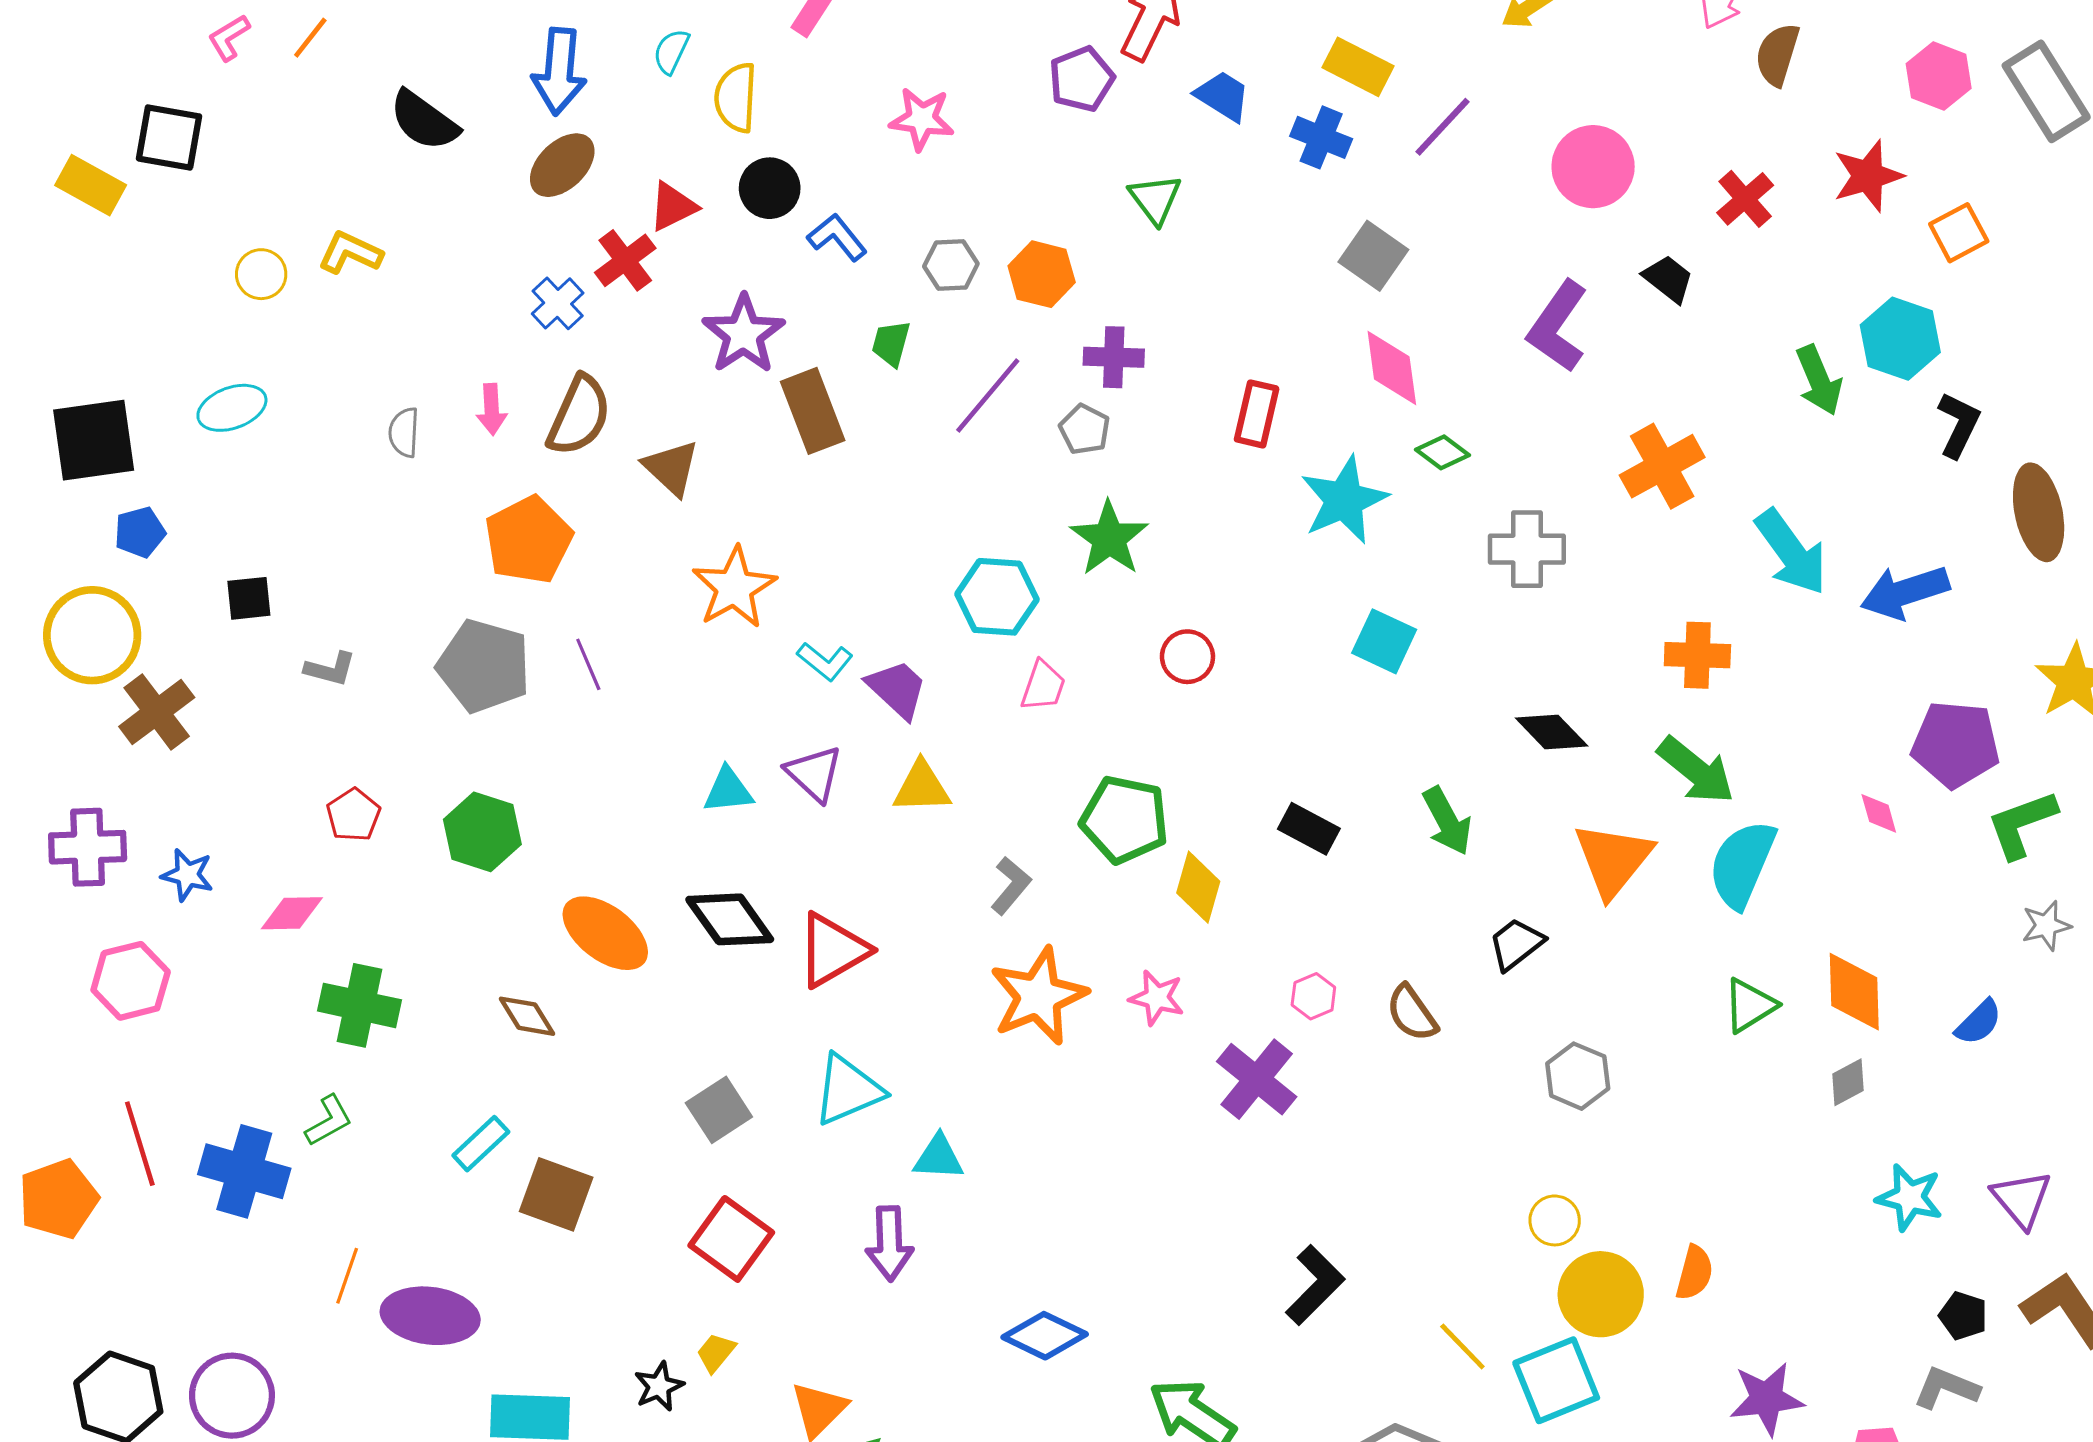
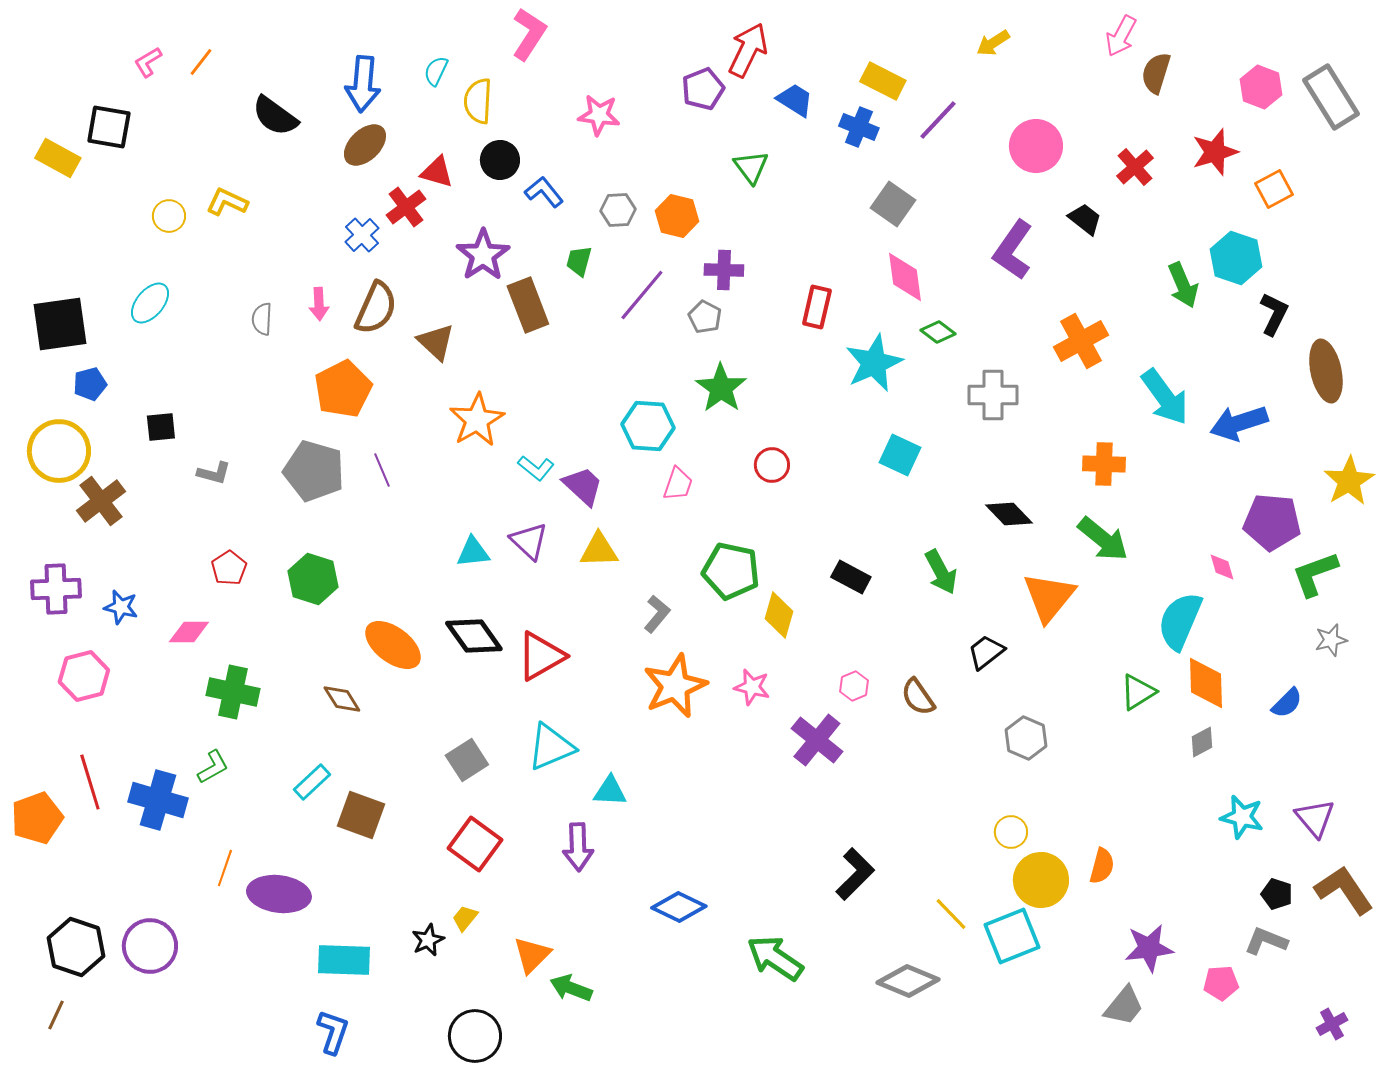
red triangle: (673, 207) -> (437, 172), turned 42
cyan ellipse: (232, 408) -> (150, 303), turned -30
cyan semicircle: (1742, 864) -> (1180, 621), moved

